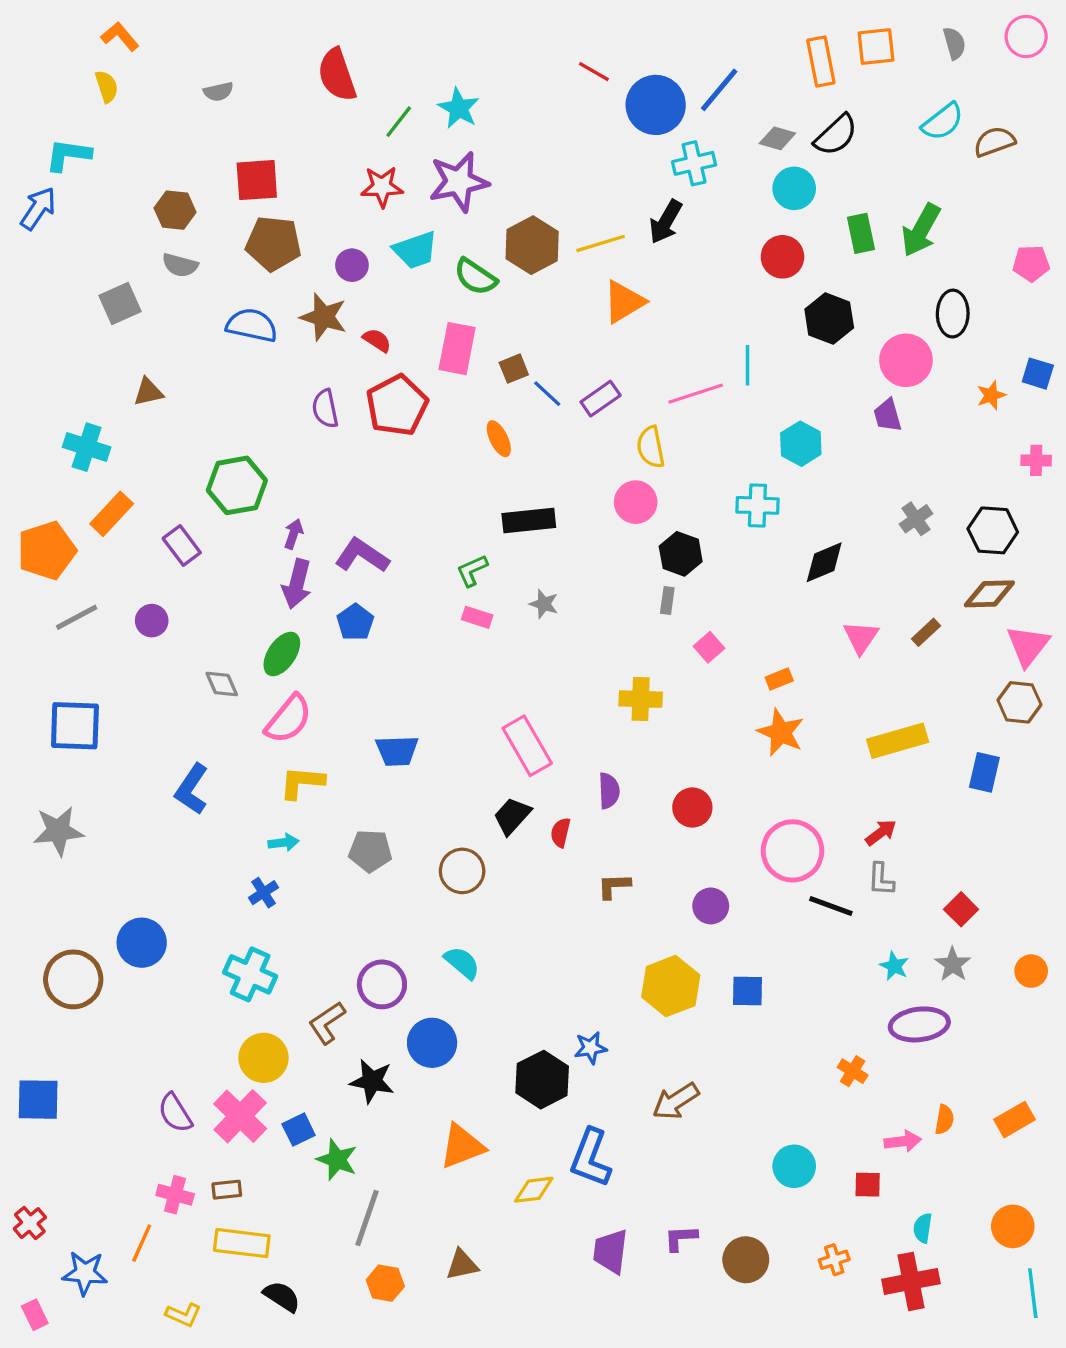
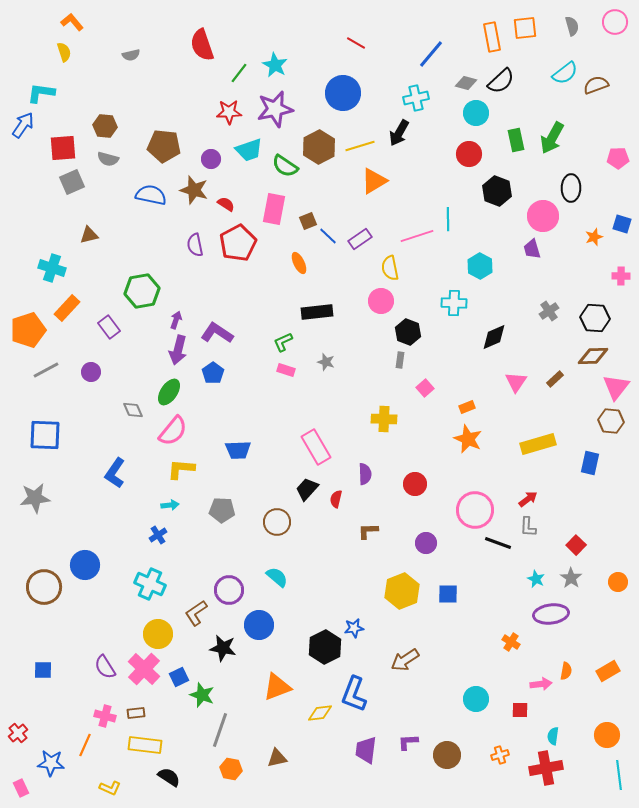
blue circle: (656, 105) -> (343, 93), moved
red square: (257, 180) -> (63, 148), moved
blue square: (38, 1100) -> (43, 670), moved, size x0.7

